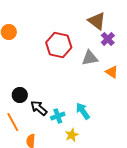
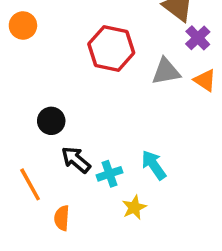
orange triangle: (112, 72) -> (205, 80), moved
black circle: (20, 95) -> (51, 121), moved

